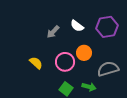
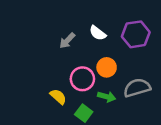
yellow semicircle: (36, 63) -> (58, 97), moved
green arrow: (89, 87) -> (107, 97), moved

